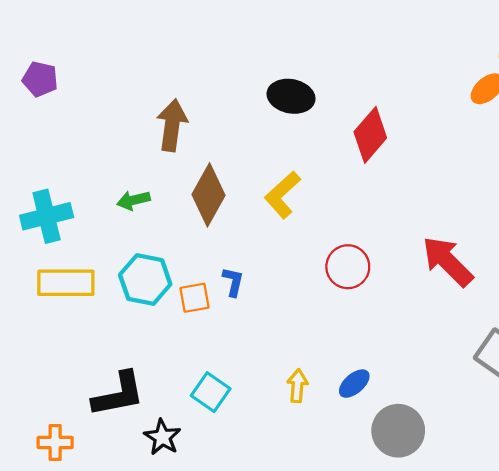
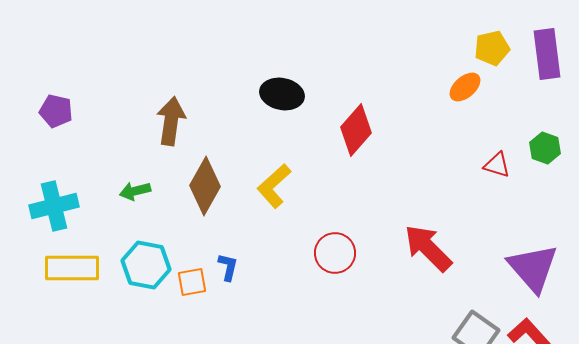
purple pentagon: (40, 79) -> (56, 111), moved

